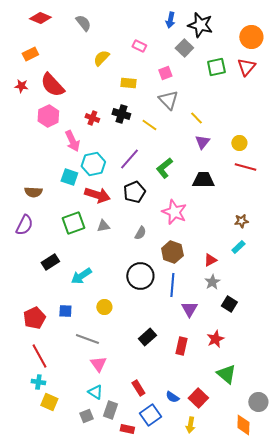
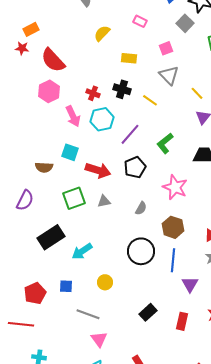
red star: (21, 86) -> (22, 48), moved
cyan hexagon: (93, 164) -> (102, 119), moved
brown semicircle: (33, 192) -> (44, 167), moved
black rectangle: (50, 262) -> (51, 237), size x1.5
red line: (39, 356) -> (21, 324), moved, turned -55

